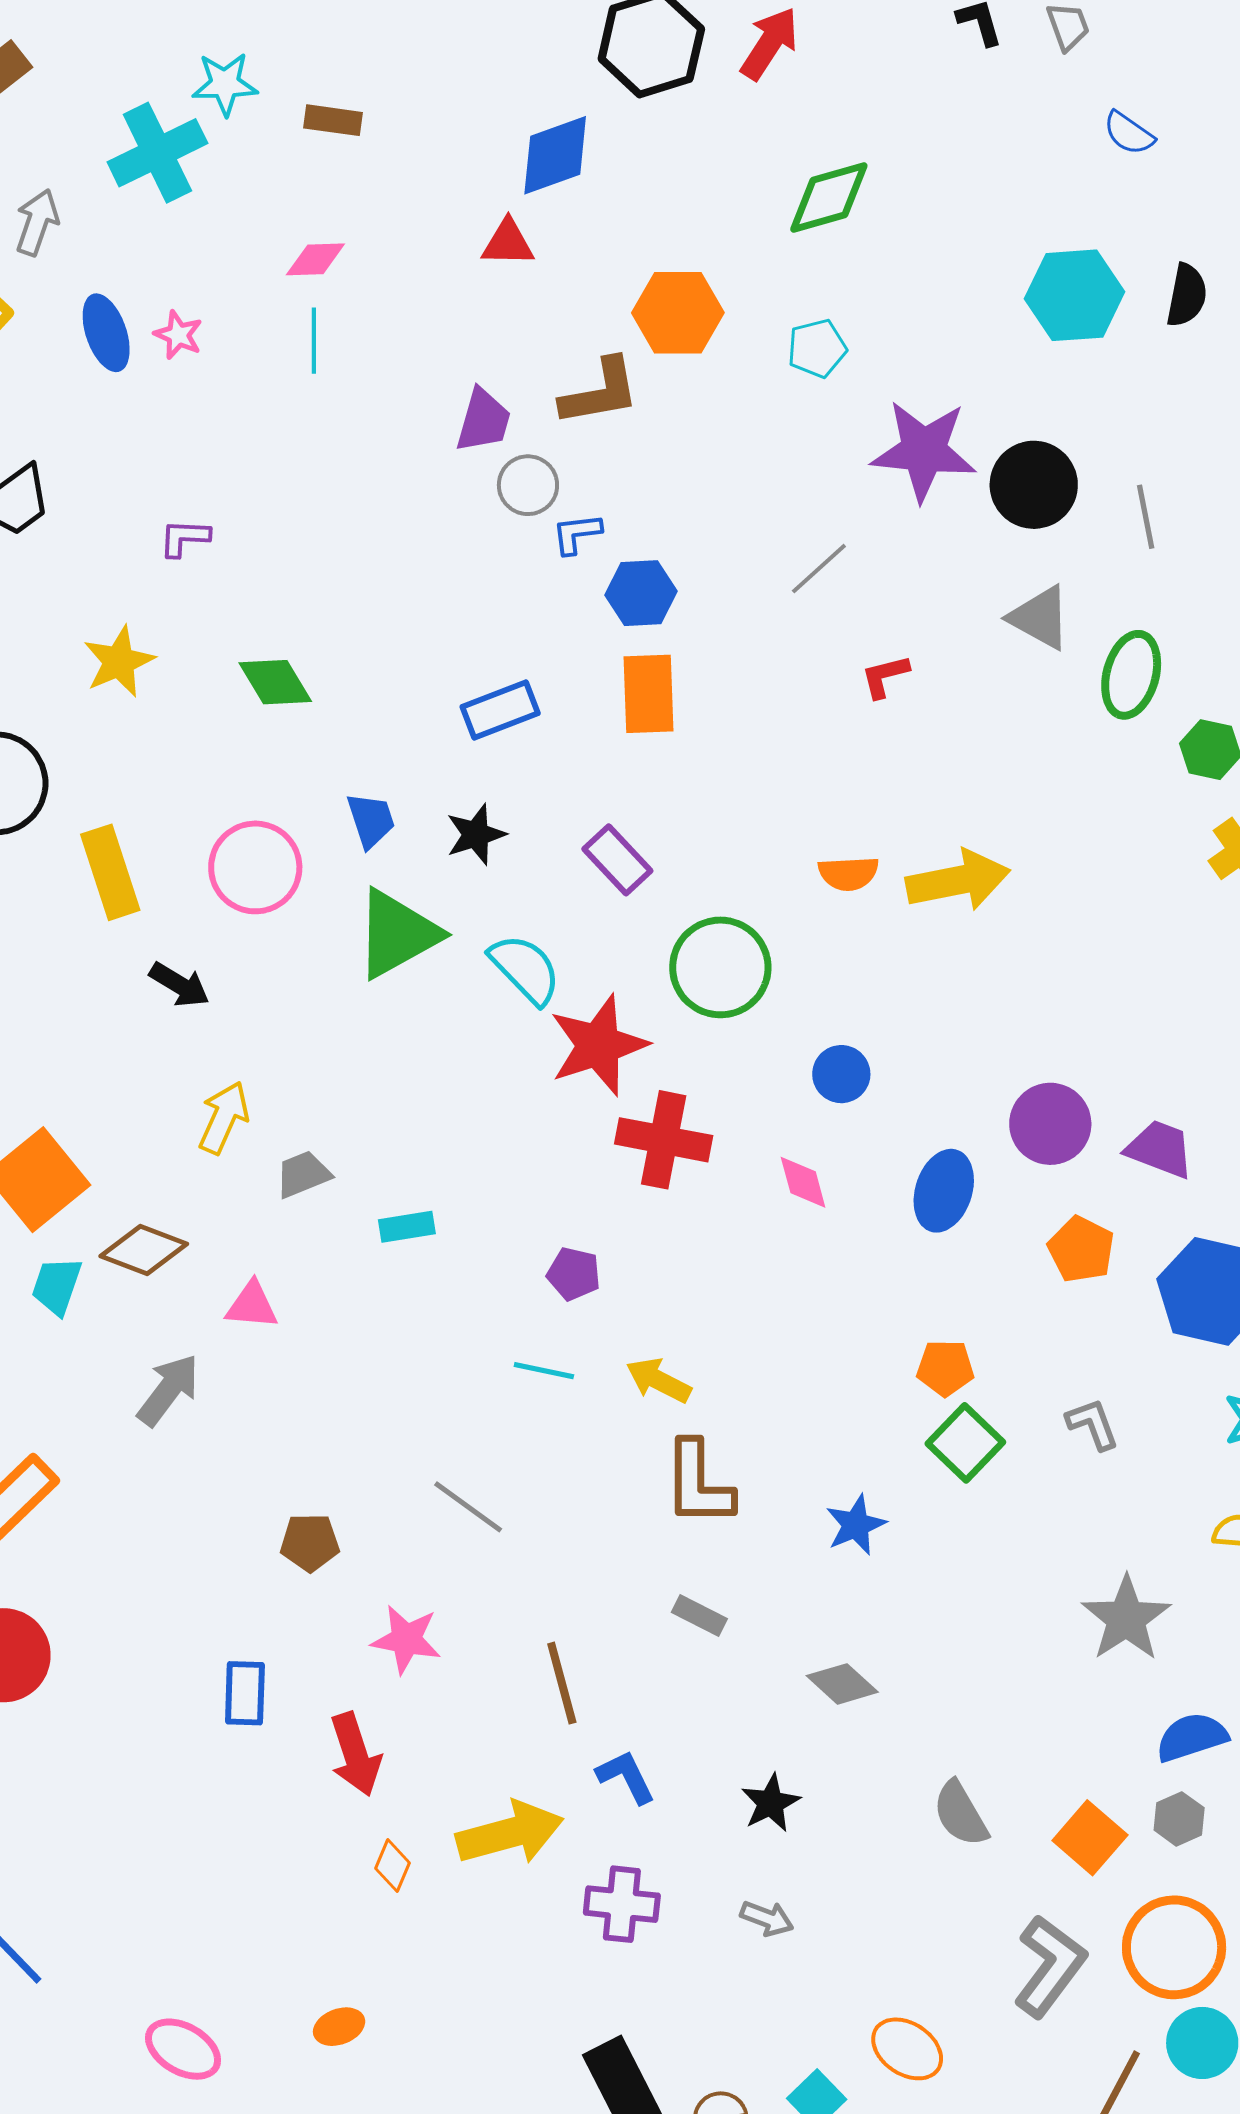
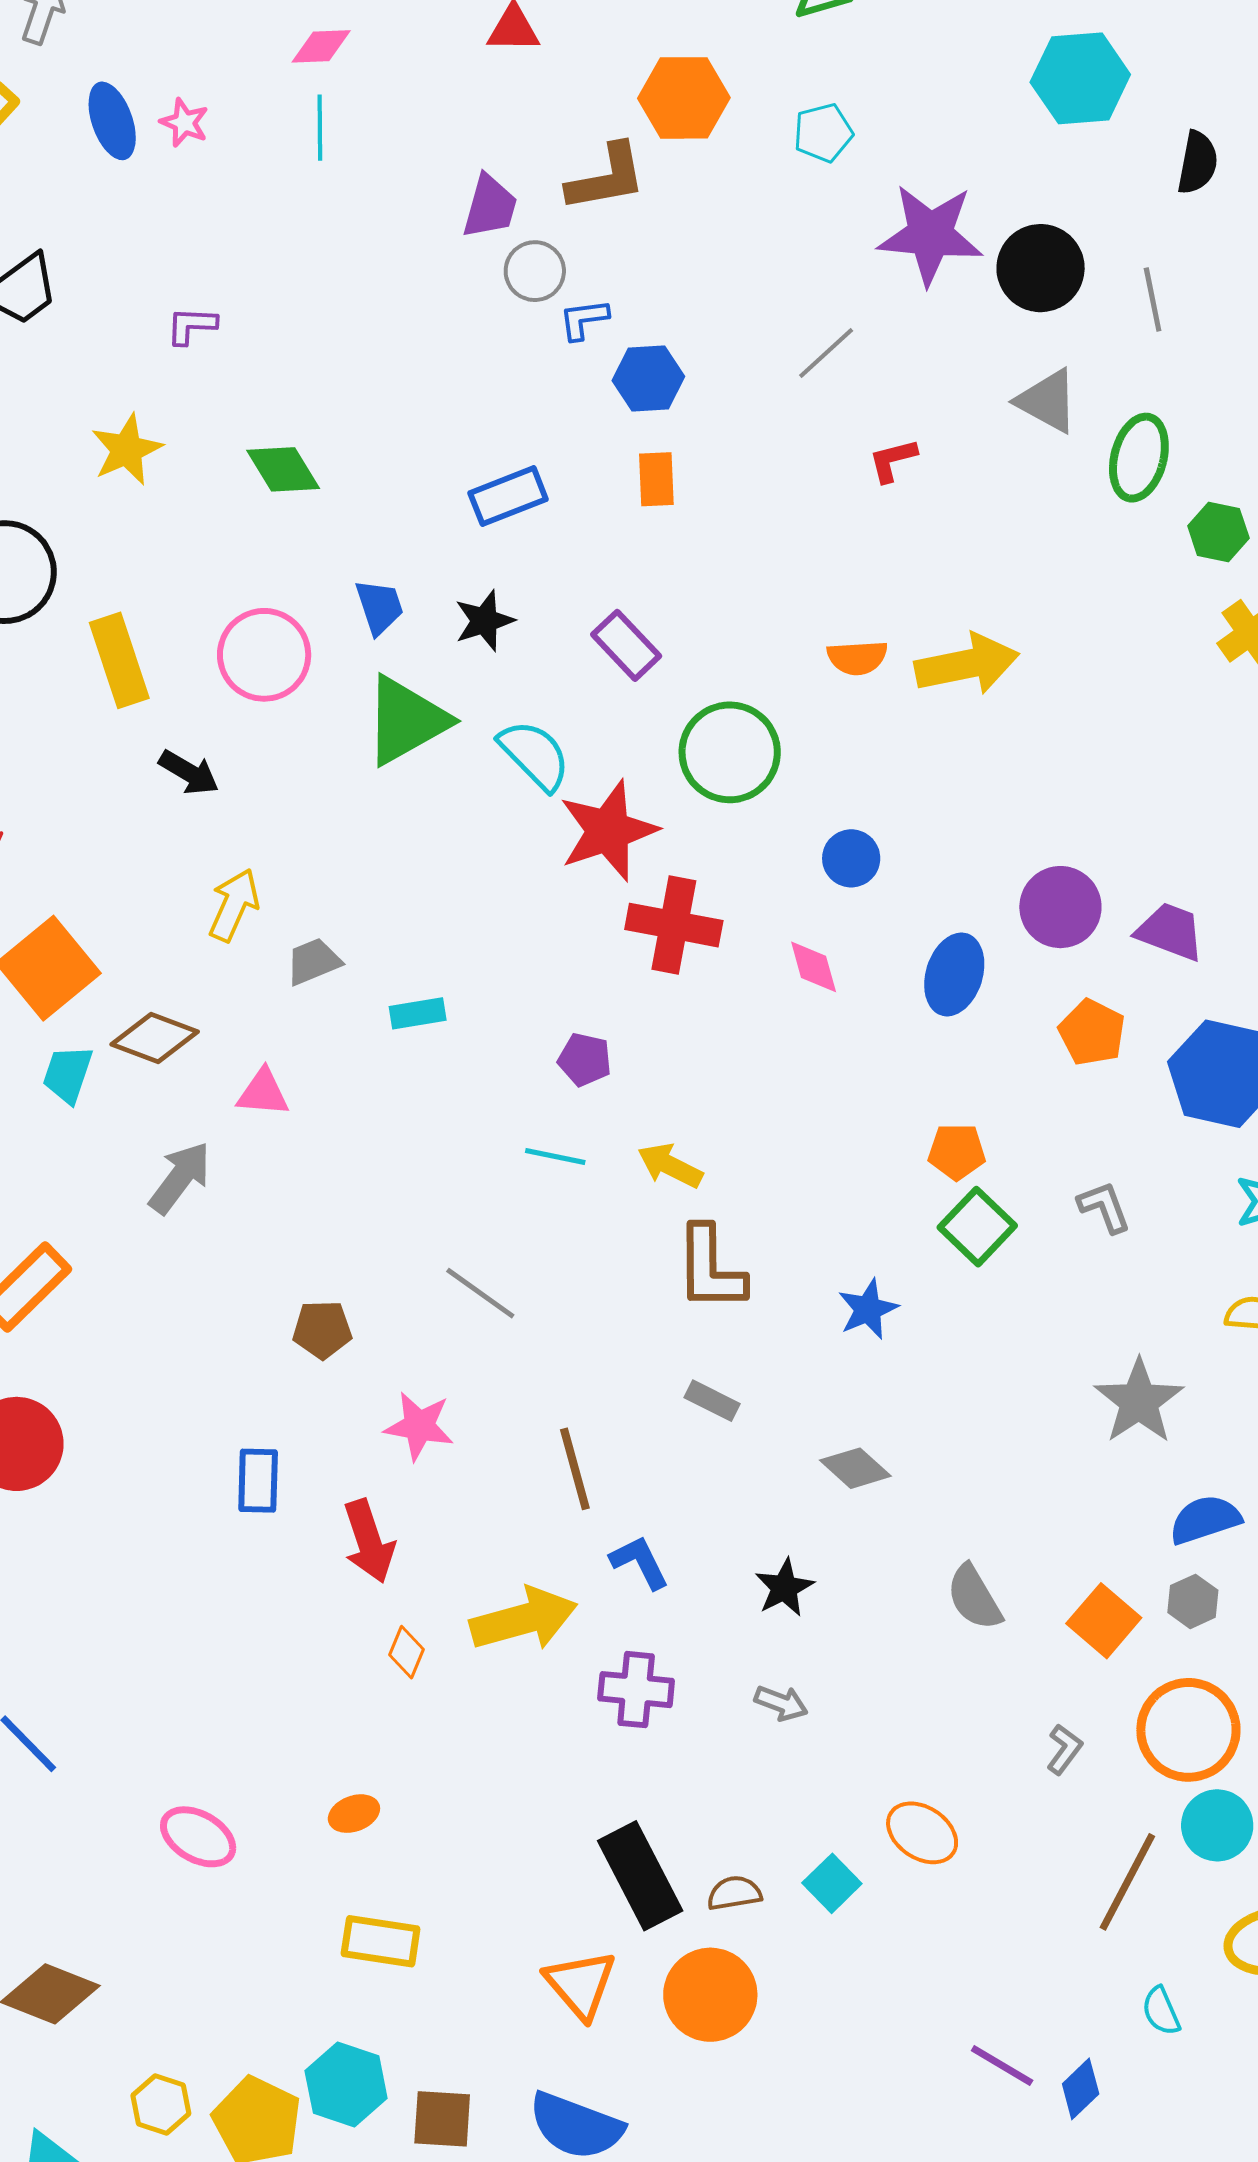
black semicircle: (1187, 295) -> (1198, 163), moved
orange rectangle: (648, 694) -> (656, 479), size x0.7
gray L-shape: (1050, 1966) -> (1064, 1749), size x0.5

